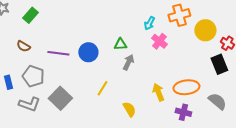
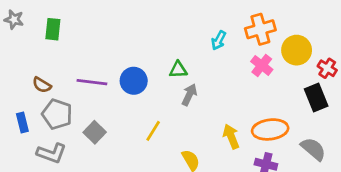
green rectangle: (30, 15) -> (53, 29), turned -35
pink cross: (159, 41) -> (262, 65), moved
brown semicircle: (23, 46) -> (42, 85), moved
gray square: (60, 98) -> (95, 132), moved, size x0.7

